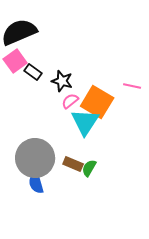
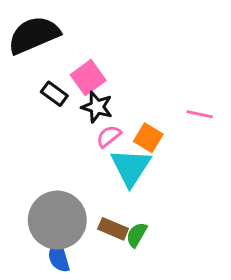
pink square: (15, 61) -> (88, 78), moved
orange square: (97, 102) -> (148, 138), size x0.6

